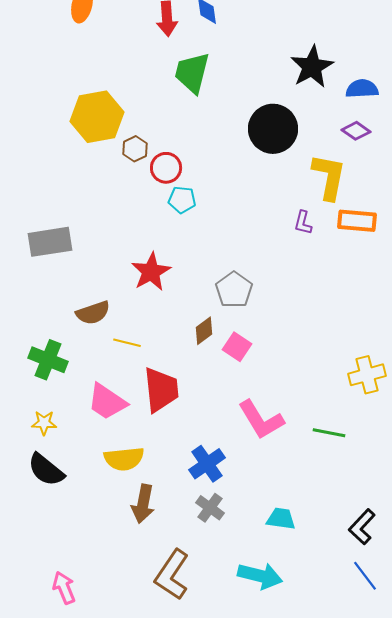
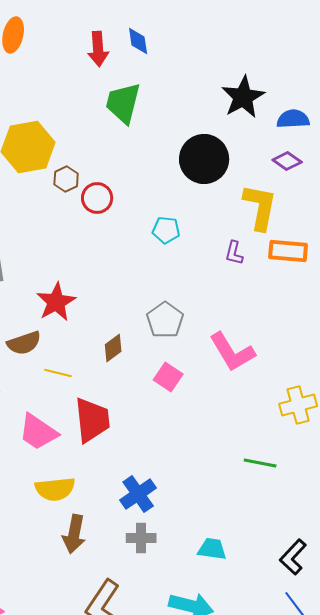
cyan pentagon: (182, 200) -> (166, 230), moved
red star: (151, 272) -> (56, 302), moved
brown diamond: (204, 331) -> (113, 348), moved
pink L-shape: (261, 420) -> (232, 352), moved
gray cross: (210, 508) -> (141, 538), turned -36

